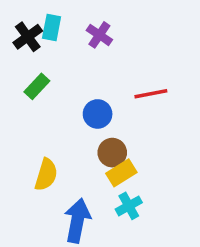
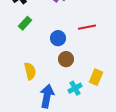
yellow rectangle: (121, 173) -> (96, 77), moved, turned -35
yellow semicircle: (46, 175) -> (30, 71), turned -30

